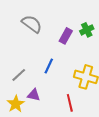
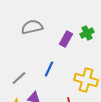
gray semicircle: (32, 24) -> (32, 27), turned -50

